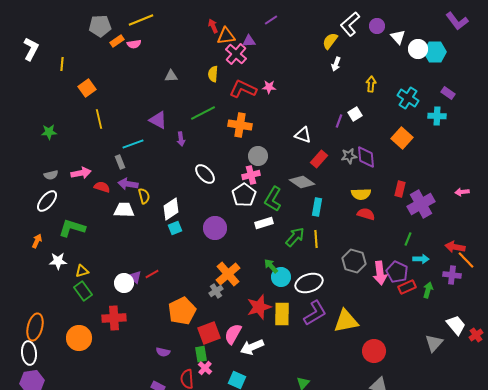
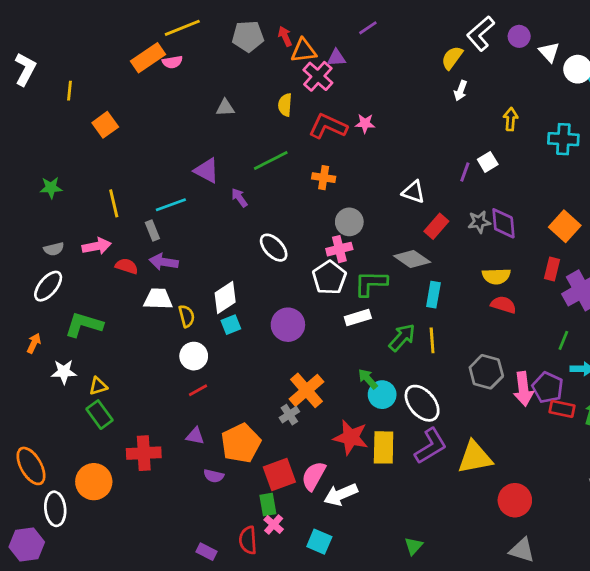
gray pentagon: (100, 26) -> (248, 36), moved
orange rectangle: (117, 41) -> (148, 58), size x1.6
cyan cross: (408, 98) -> (563, 139), turned -30
yellow line: (99, 119) -> (114, 203), moved
orange cross: (240, 125) -> (324, 178), size x0.7
orange square: (402, 138) -> (565, 226), moved
purple arrow: (181, 139) -> (239, 198), turned 152
yellow semicircle: (144, 196) -> (187, 316), moved
green L-shape: (273, 199) -> (371, 283), turned 60
purple triangle: (135, 277) -> (195, 436), moved, turned -32
white circle: (124, 283) -> (194, 356), moved
white ellipse: (309, 283) -> (422, 403), turned 68
red rectangle: (407, 287) -> (562, 409), turned 36
red star: (259, 307) -> (351, 437), turned 30
orange ellipse: (35, 327) -> (31, 466), turned -44
purple semicircle: (163, 352) -> (214, 476), moved
white ellipse: (29, 353) -> (55, 509), moved

